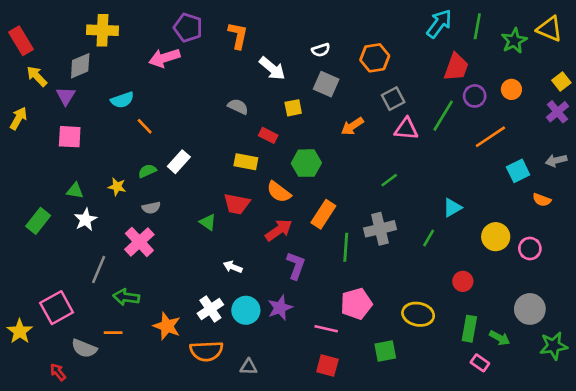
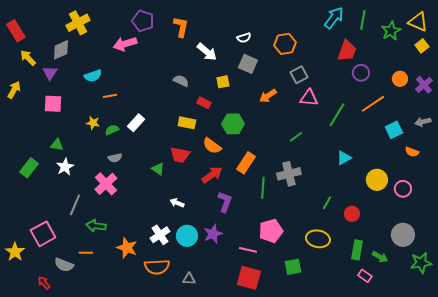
yellow cross: (103, 30) -> (78, 23), turned -30
yellow square: (561, 82) -> (422, 46), moved
orange circle: (511, 89) -> (400, 79), moved
green line: (443, 116) -> (337, 115), moved
orange line: (145, 126) -> (110, 96), turned -56
yellow star: (117, 187) -> (93, 123), moved
green line: (429, 238) -> (327, 203), moved
red square: (327, 366) -> (249, 278), size x1.4

